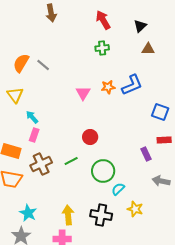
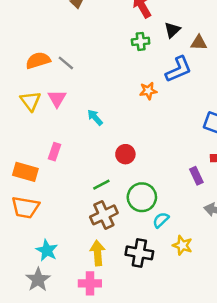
black triangle: (140, 26) -> (172, 30), moved
orange semicircle: (21, 63) -> (38, 60), turned 42
blue L-shape: (132, 85) -> (179, 69), moved
pink triangle: (83, 93) -> (57, 98), moved
cyan arrow: (32, 117) -> (95, 117), moved
brown cross: (41, 164) -> (104, 215), moved

